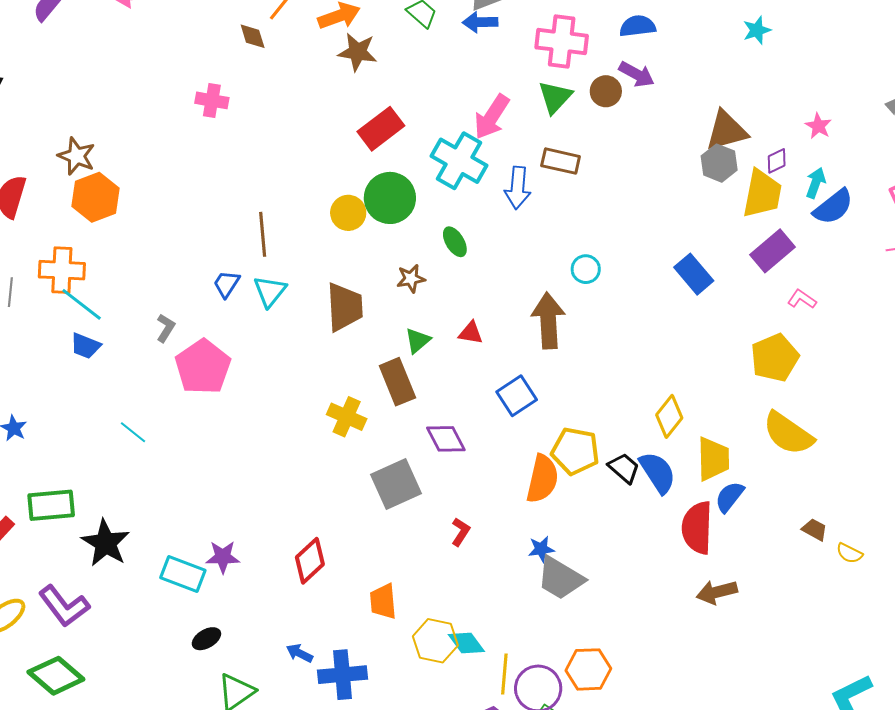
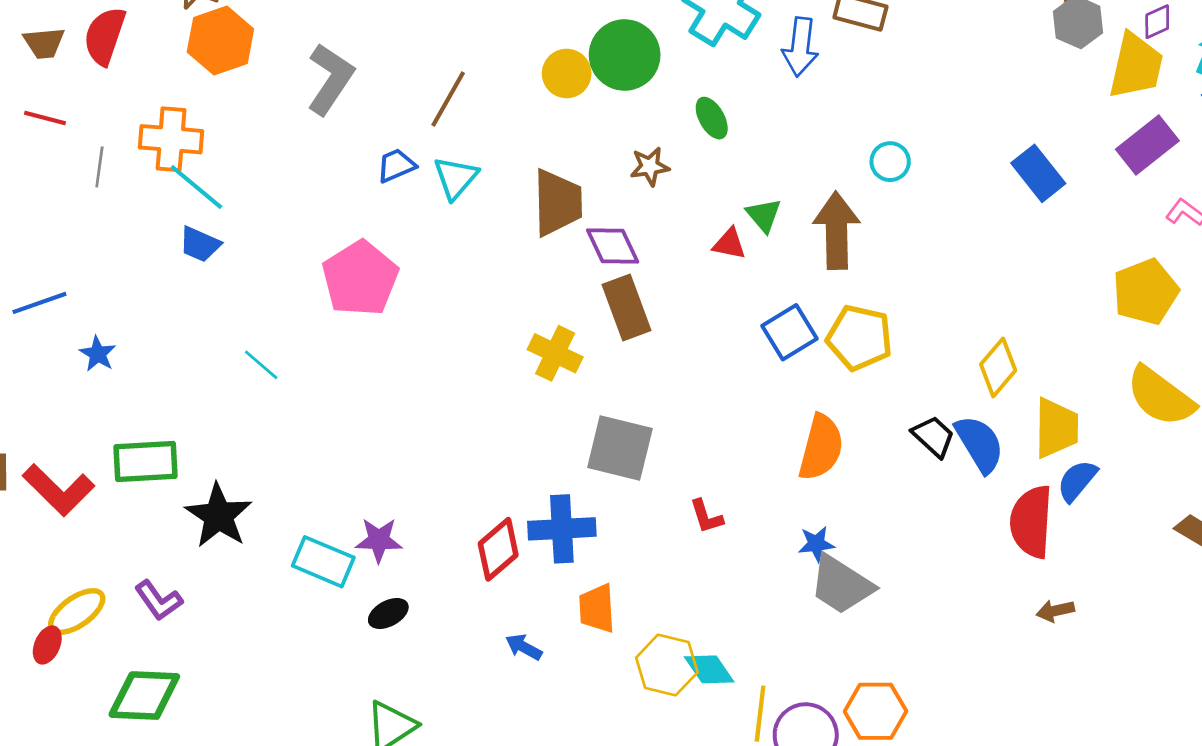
brown line: (263, 234) -> (448, 99), turned 33
blue trapezoid: (226, 284) -> (396, 165), turned 32
gray L-shape: (166, 328) -> (330, 79), moved, size x1.8
green triangle: (418, 341) -> (764, 215), moved, turned -32
purple diamond: (446, 439) -> (613, 246), moved
yellow pentagon: (575, 451) -> (859, 338), moved
gray square: (396, 484) -> (620, 448), turned 36
red L-shape: (461, 532) -> (706, 516), turned 128
brown arrow: (717, 592) -> (1055, 611), size x0.7
purple L-shape: (64, 606) -> (159, 600), size x0.7
black ellipse: (206, 639) -> (388, 613), moved
blue arrow: (299, 653) -> (524, 647), moved
blue cross: (343, 675) -> (562, 529), moved
green diamond: (56, 676) -> (144, 696), turned -40

